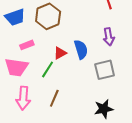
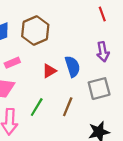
green line: (48, 69) -> (37, 107), moved
brown line: (54, 98) -> (68, 107), moved

